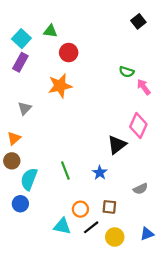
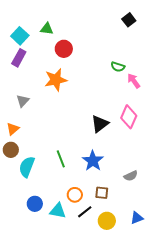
black triangle: (117, 145) -> (100, 124), moved
blue star: (100, 173) -> (93, 161), size x1.5
blue circle: (20, 204) -> (35, 204), moved

